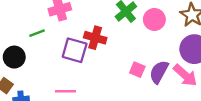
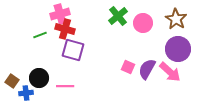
red cross: (95, 38) -> (65, 29), moved
black circle: (14, 57) -> (39, 78), moved

